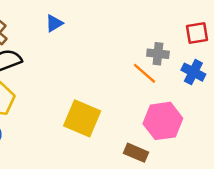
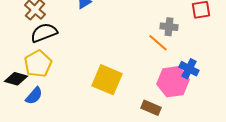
blue cross: (193, 72) -> (189, 69), moved

